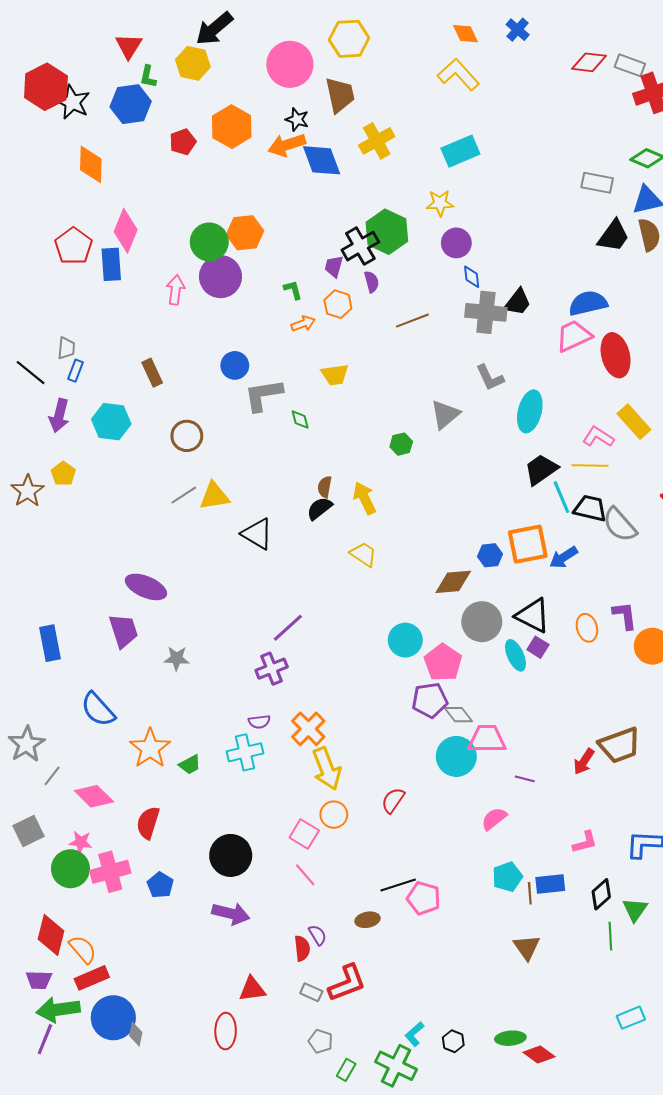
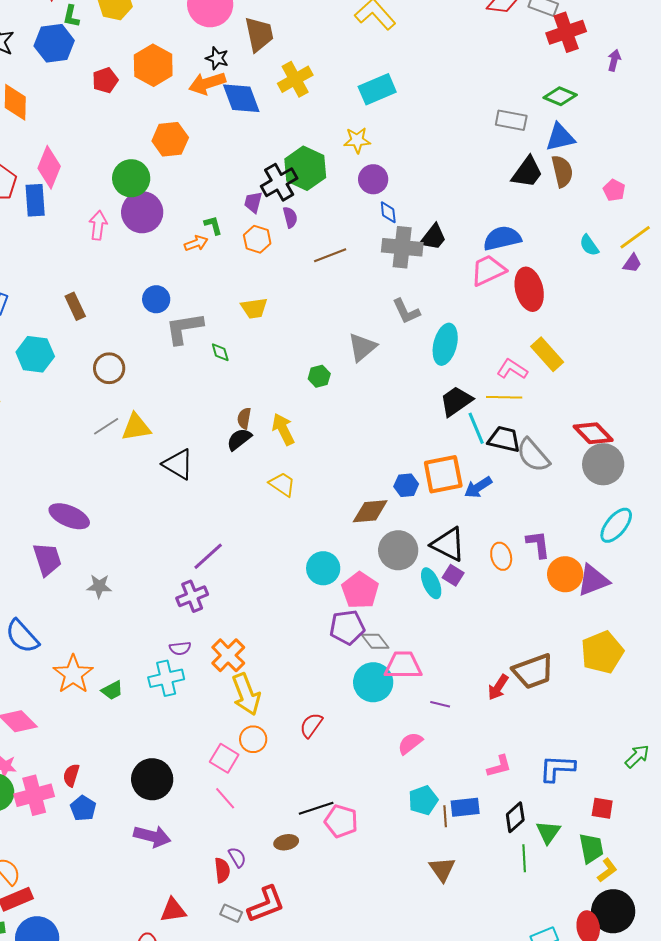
orange hexagon: (245, 233) -> (170, 139), moved
orange arrow: (303, 324) -> (196, 243), moved
red semicircle: (148, 823) -> (71, 775), moved, size x0.7

